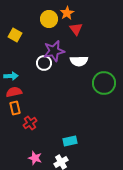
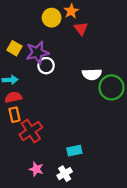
yellow square: (15, 35) -> (14, 48), moved
purple star: (54, 51) -> (37, 53), moved
white semicircle: (79, 61) -> (92, 74), moved
red cross: (30, 123) -> (31, 131), size x1.5

